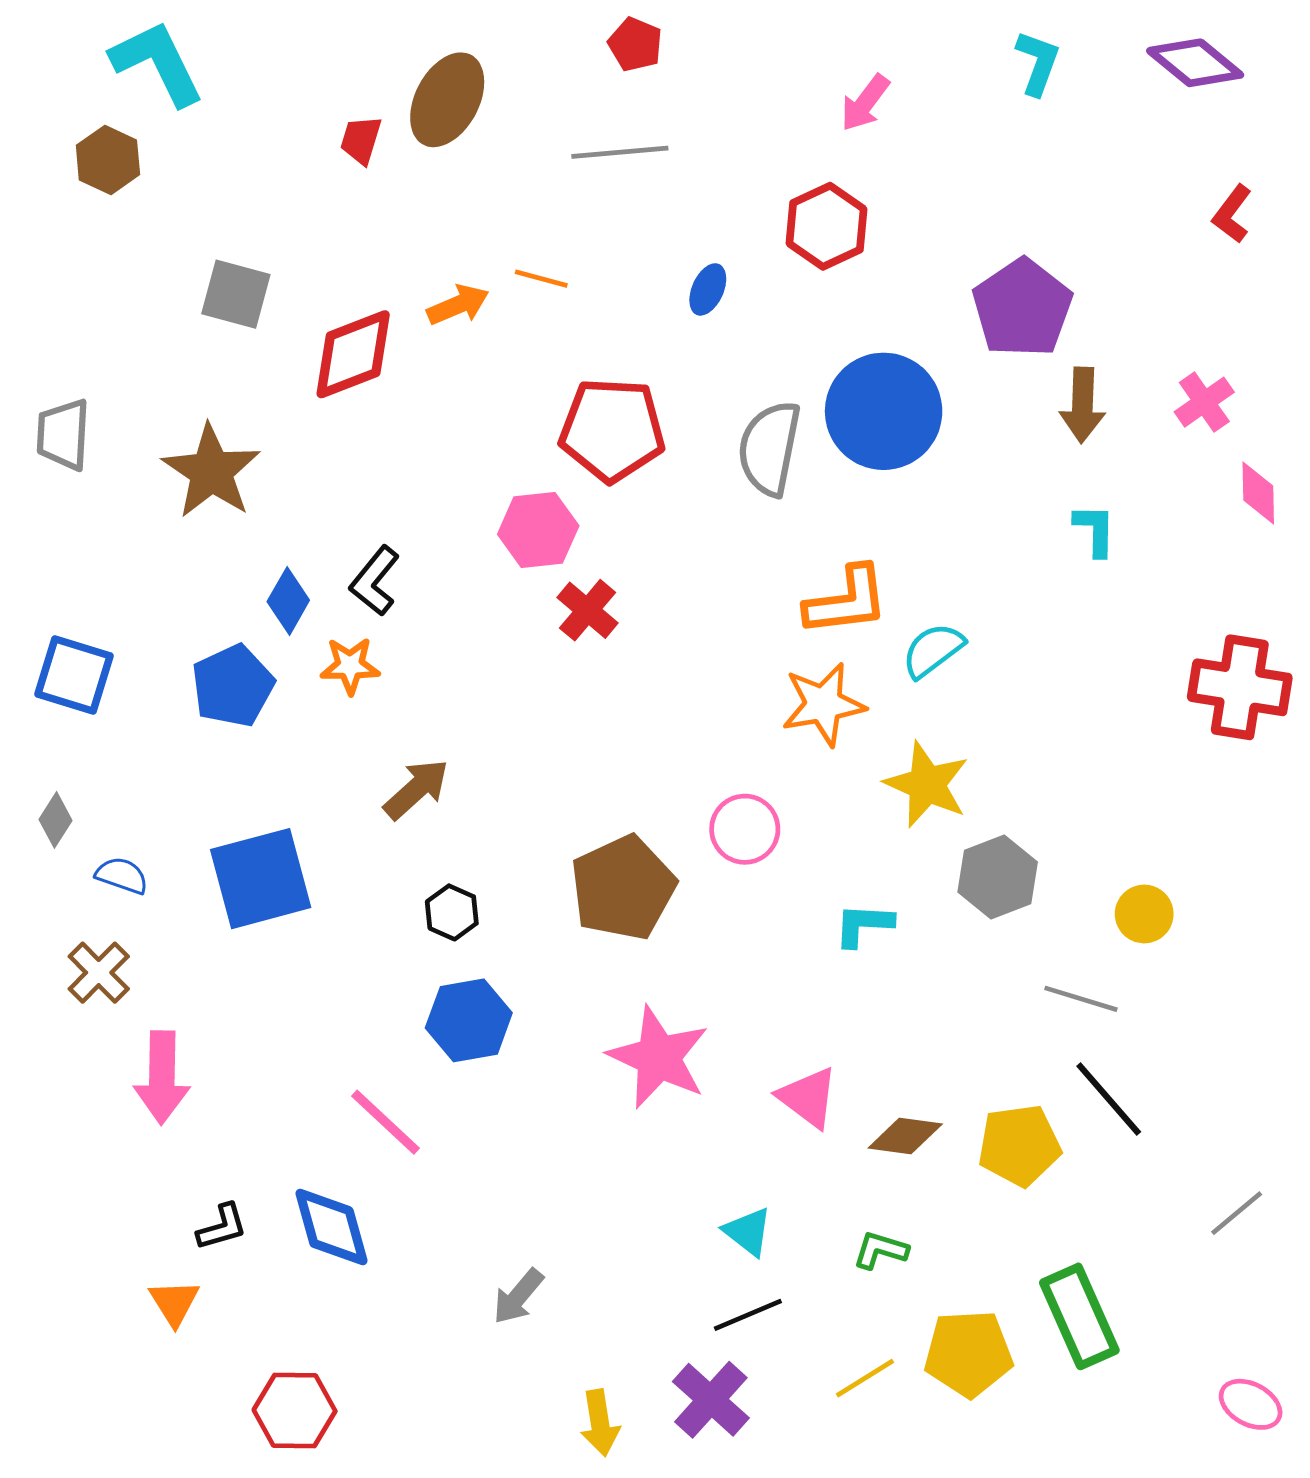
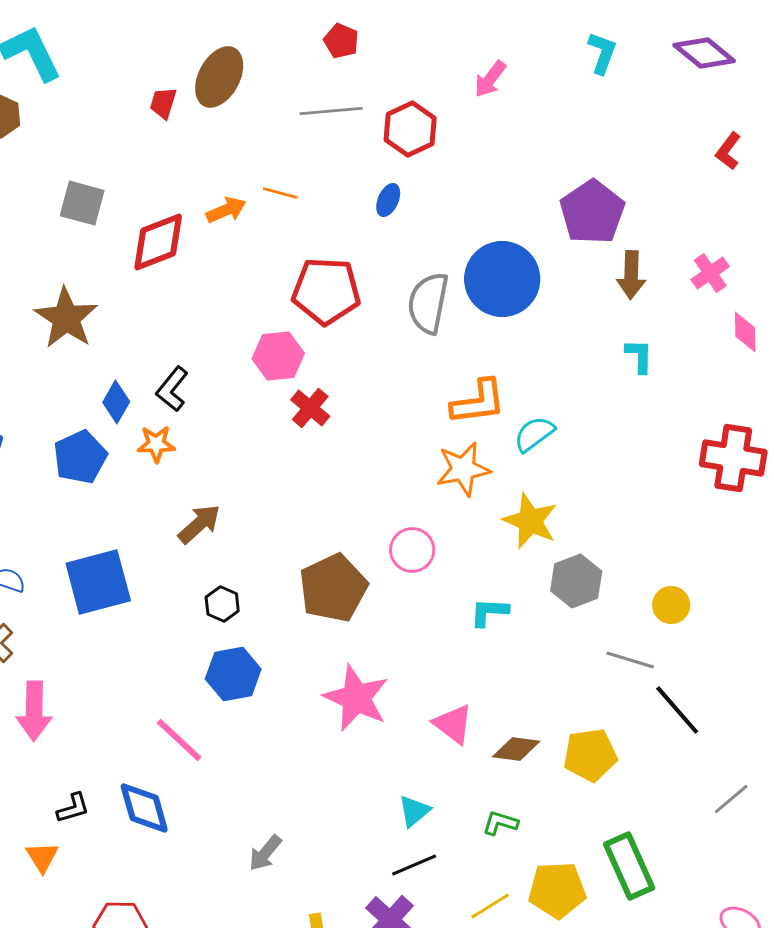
red hexagon: (827, 226) -> (410, 129), moved
black line: (1109, 1099) -> (677, 710), moved
cyan triangle: (748, 1232) -> (414, 811), turned 42

